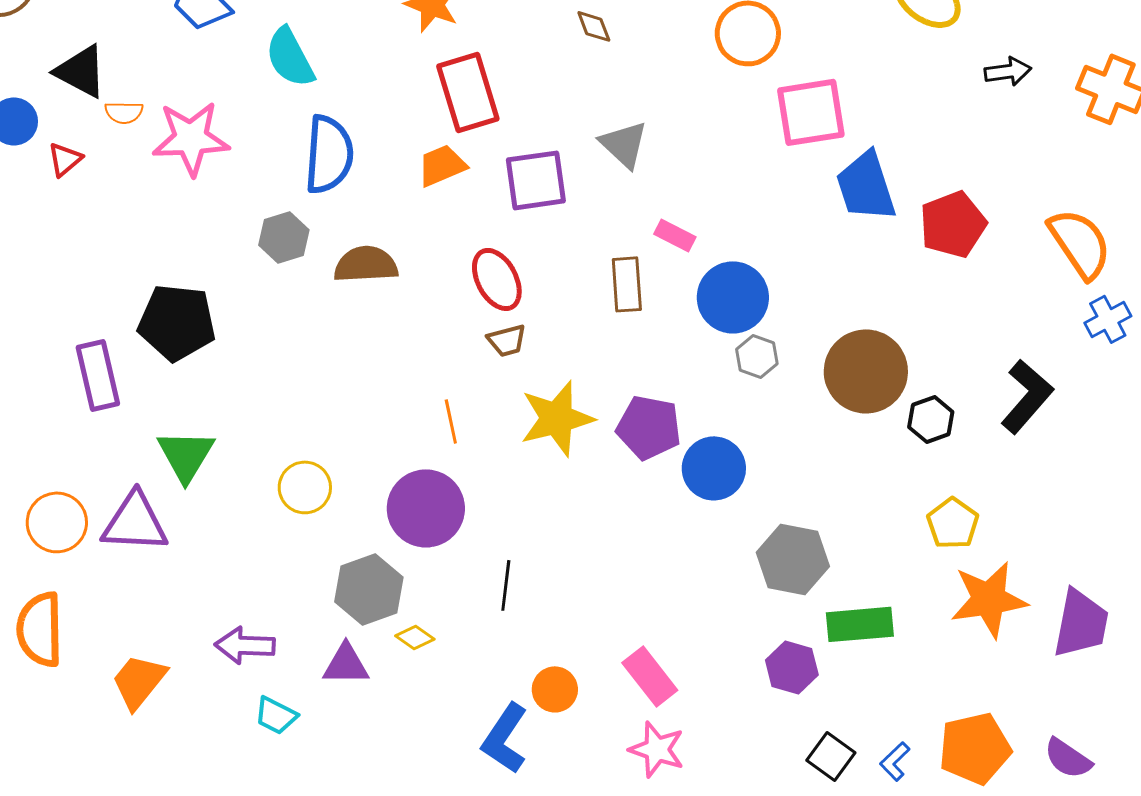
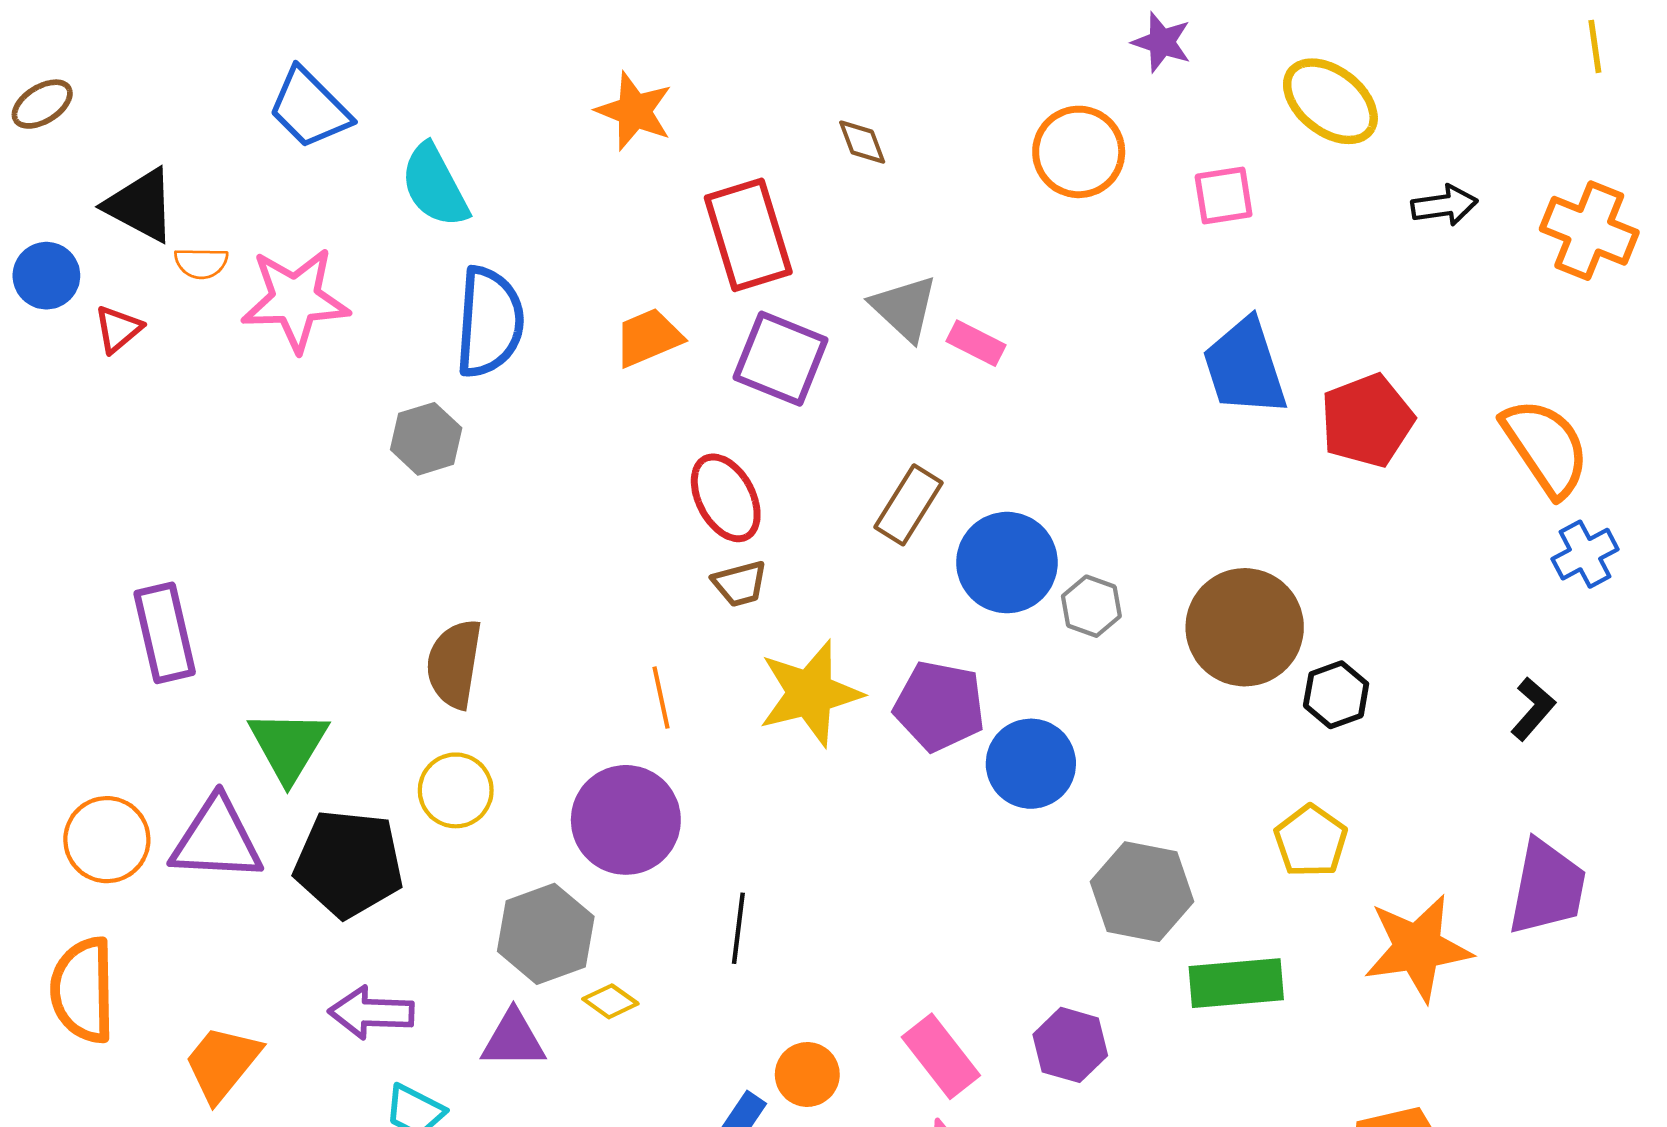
red rectangle: (468, 92) -> (748, 235), moved
pink square: (811, 112) -> (1224, 195), moved, size x0.6
purple square: (536, 180) -> (781, 359), turned 30
pink rectangle: (675, 235) -> (976, 343), moved
brown semicircle: (366, 264) -> (454, 664), moved, turned -78
brown rectangle: (627, 284) -> (909, 505), turned 36
blue circle: (733, 297) -> (1007, 563), moved
black pentagon: (177, 322) -> (349, 864), moved
black L-shape: (1027, 396) -> (1533, 709), moved, size x0.6
yellow pentagon: (953, 523) -> (1311, 841), moved
purple trapezoid: (1081, 623) -> (1547, 887), moved
purple hexagon: (792, 667) -> (1070, 1045), moved

